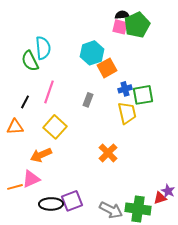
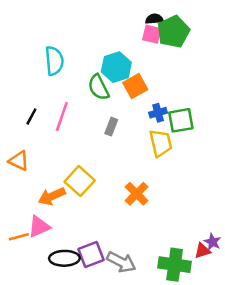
green semicircle: (30, 61) -> (99, 87), moved
black line: (25, 102) -> (31, 116), moved
orange triangle: (15, 127) -> (19, 161), turned 30
yellow square: (55, 127) -> (80, 181), moved
gray arrow: (111, 210) -> (121, 262), moved

